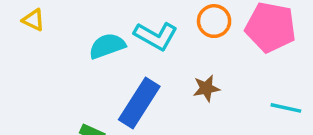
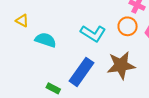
cyan semicircle: (107, 46) -> (46, 40), moved, turned 35
brown star: (206, 88) -> (121, 65), size x1.8

